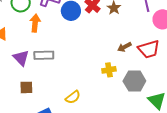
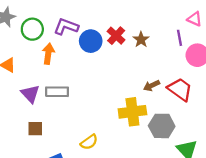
red trapezoid: (149, 49) -> (180, 89), turned -130
yellow cross: (109, 70) -> (132, 112), size x1.6

